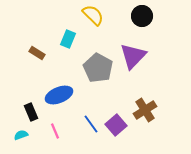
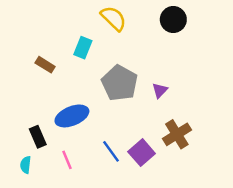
purple triangle: (133, 56) -> (160, 90), moved, size x0.5
cyan semicircle: (21, 135) -> (26, 165), turned -64

